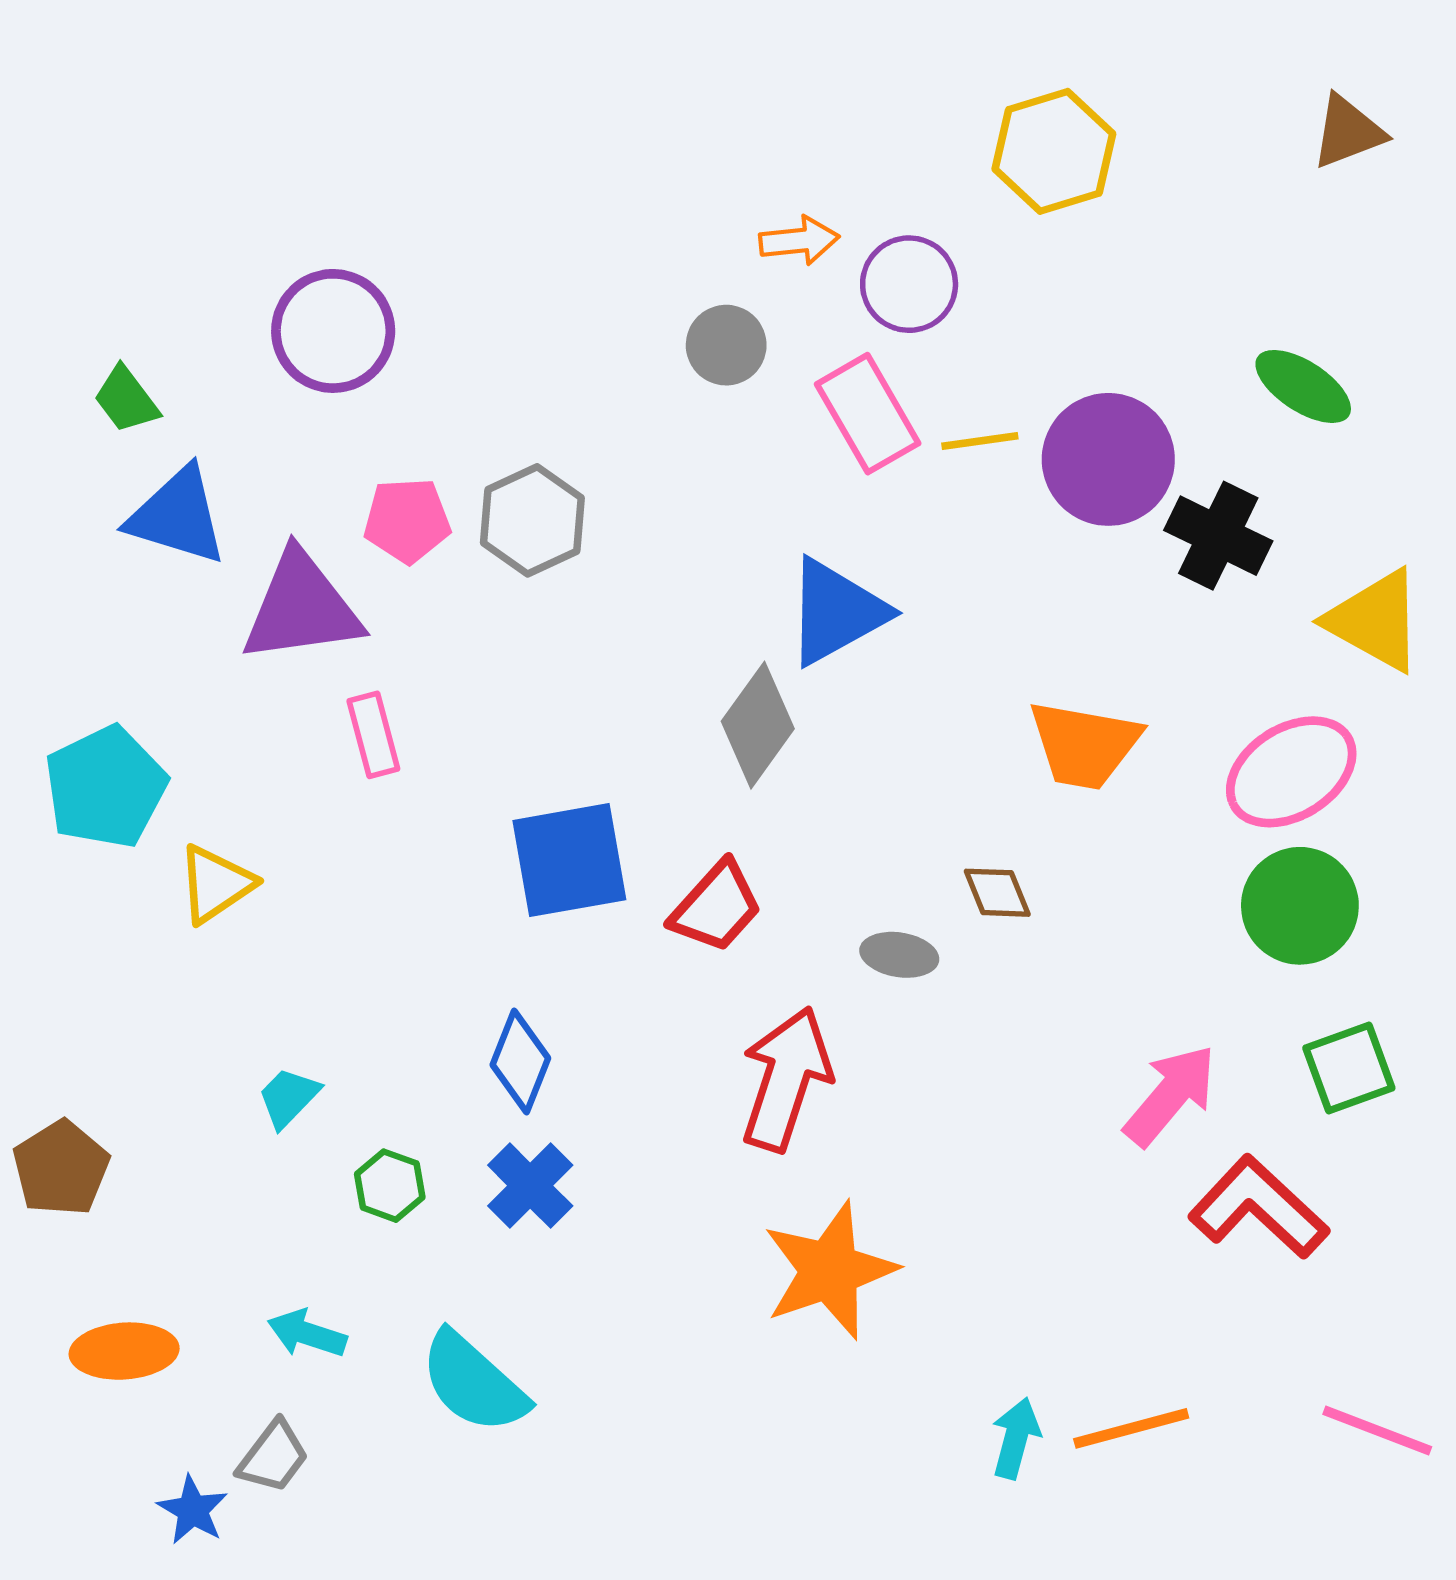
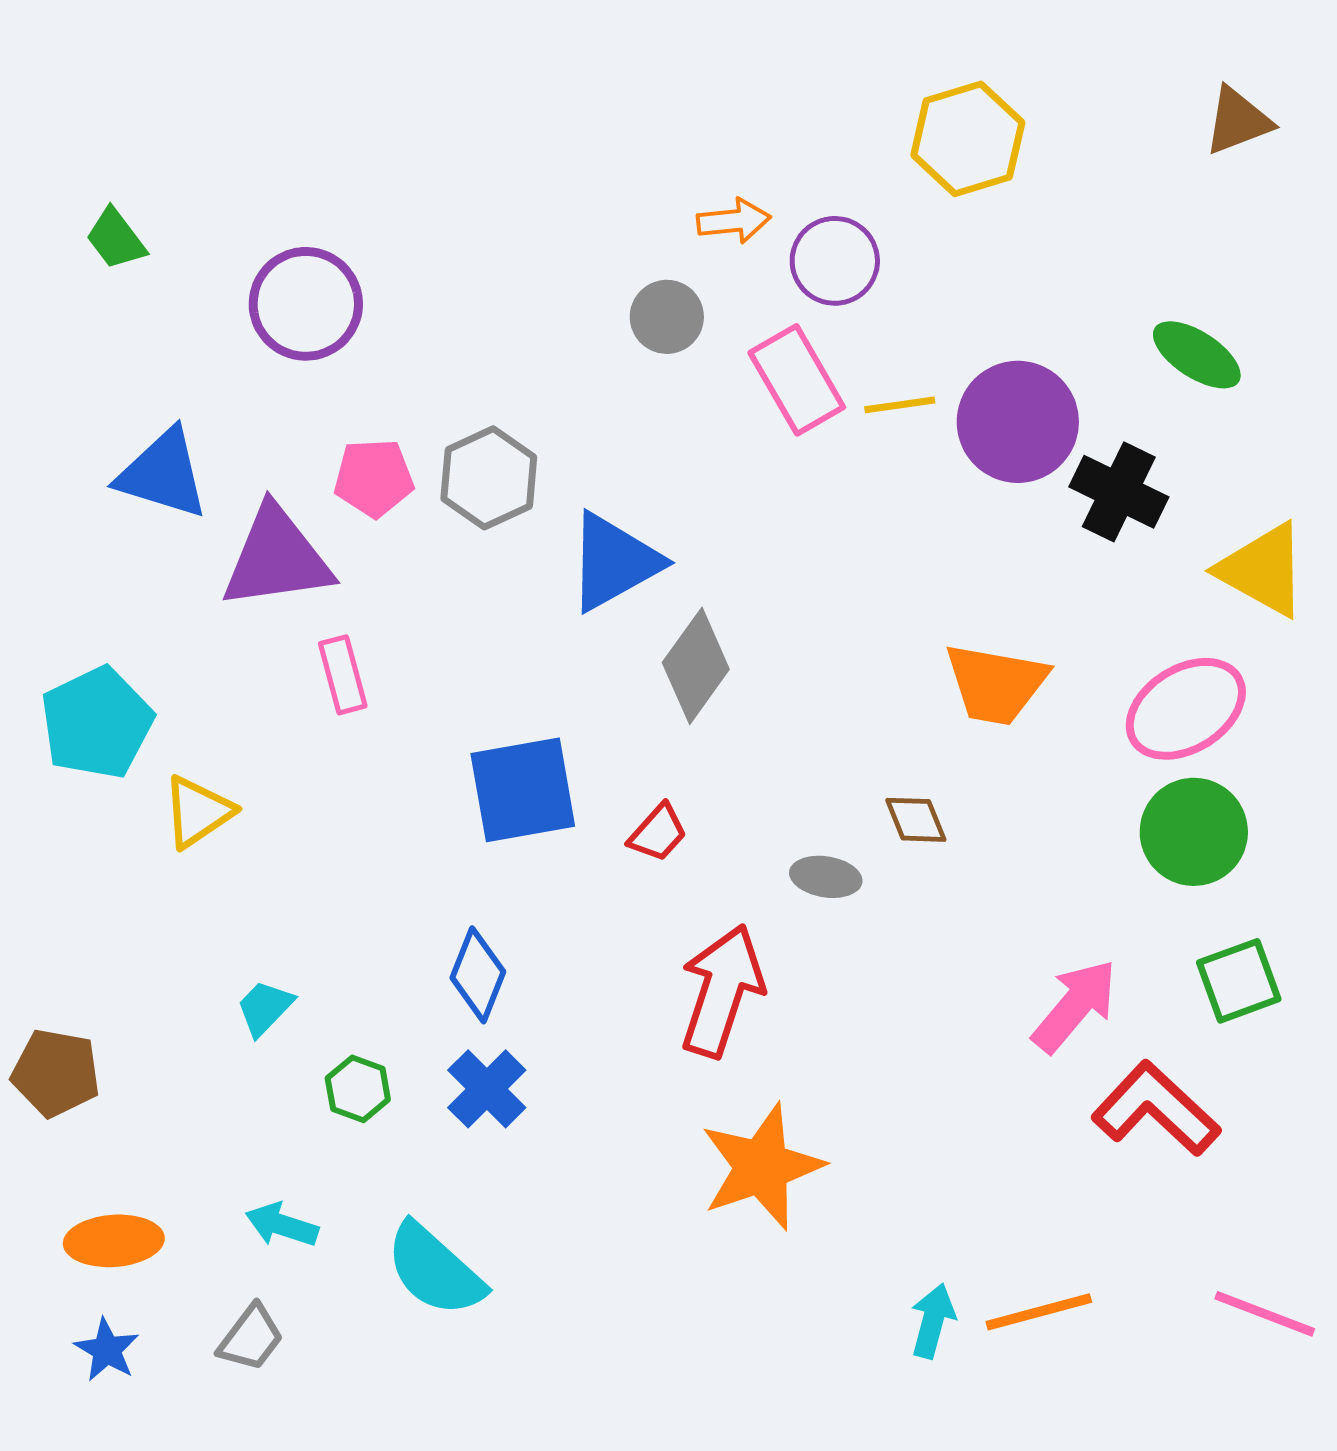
green trapezoid: (126, 400) -> (116, 239), moved
blue triangle: (836, 612) -> (614, 562), moved
red trapezoid: (716, 907) -> (658, 833), size x0.7
brown pentagon: (61, 1168) -> (56, 1073), turned -30
blue star: (193, 1510) -> (107, 1350), moved

